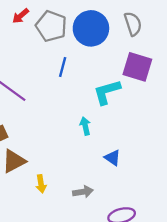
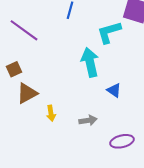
cyan arrow: (85, 126) -> (90, 62), size x1.8

